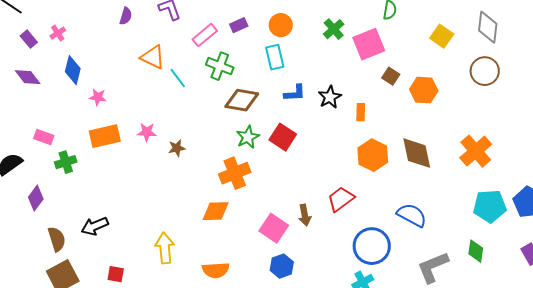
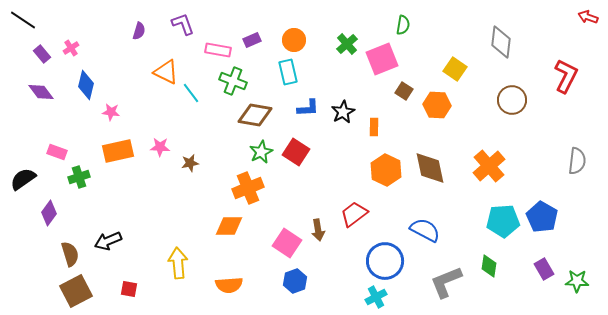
pink rectangle: (205, 35) -> (218, 50), turned 50
yellow square: (442, 36) -> (455, 69), moved
brown circle: (485, 71) -> (512, 100), moved

